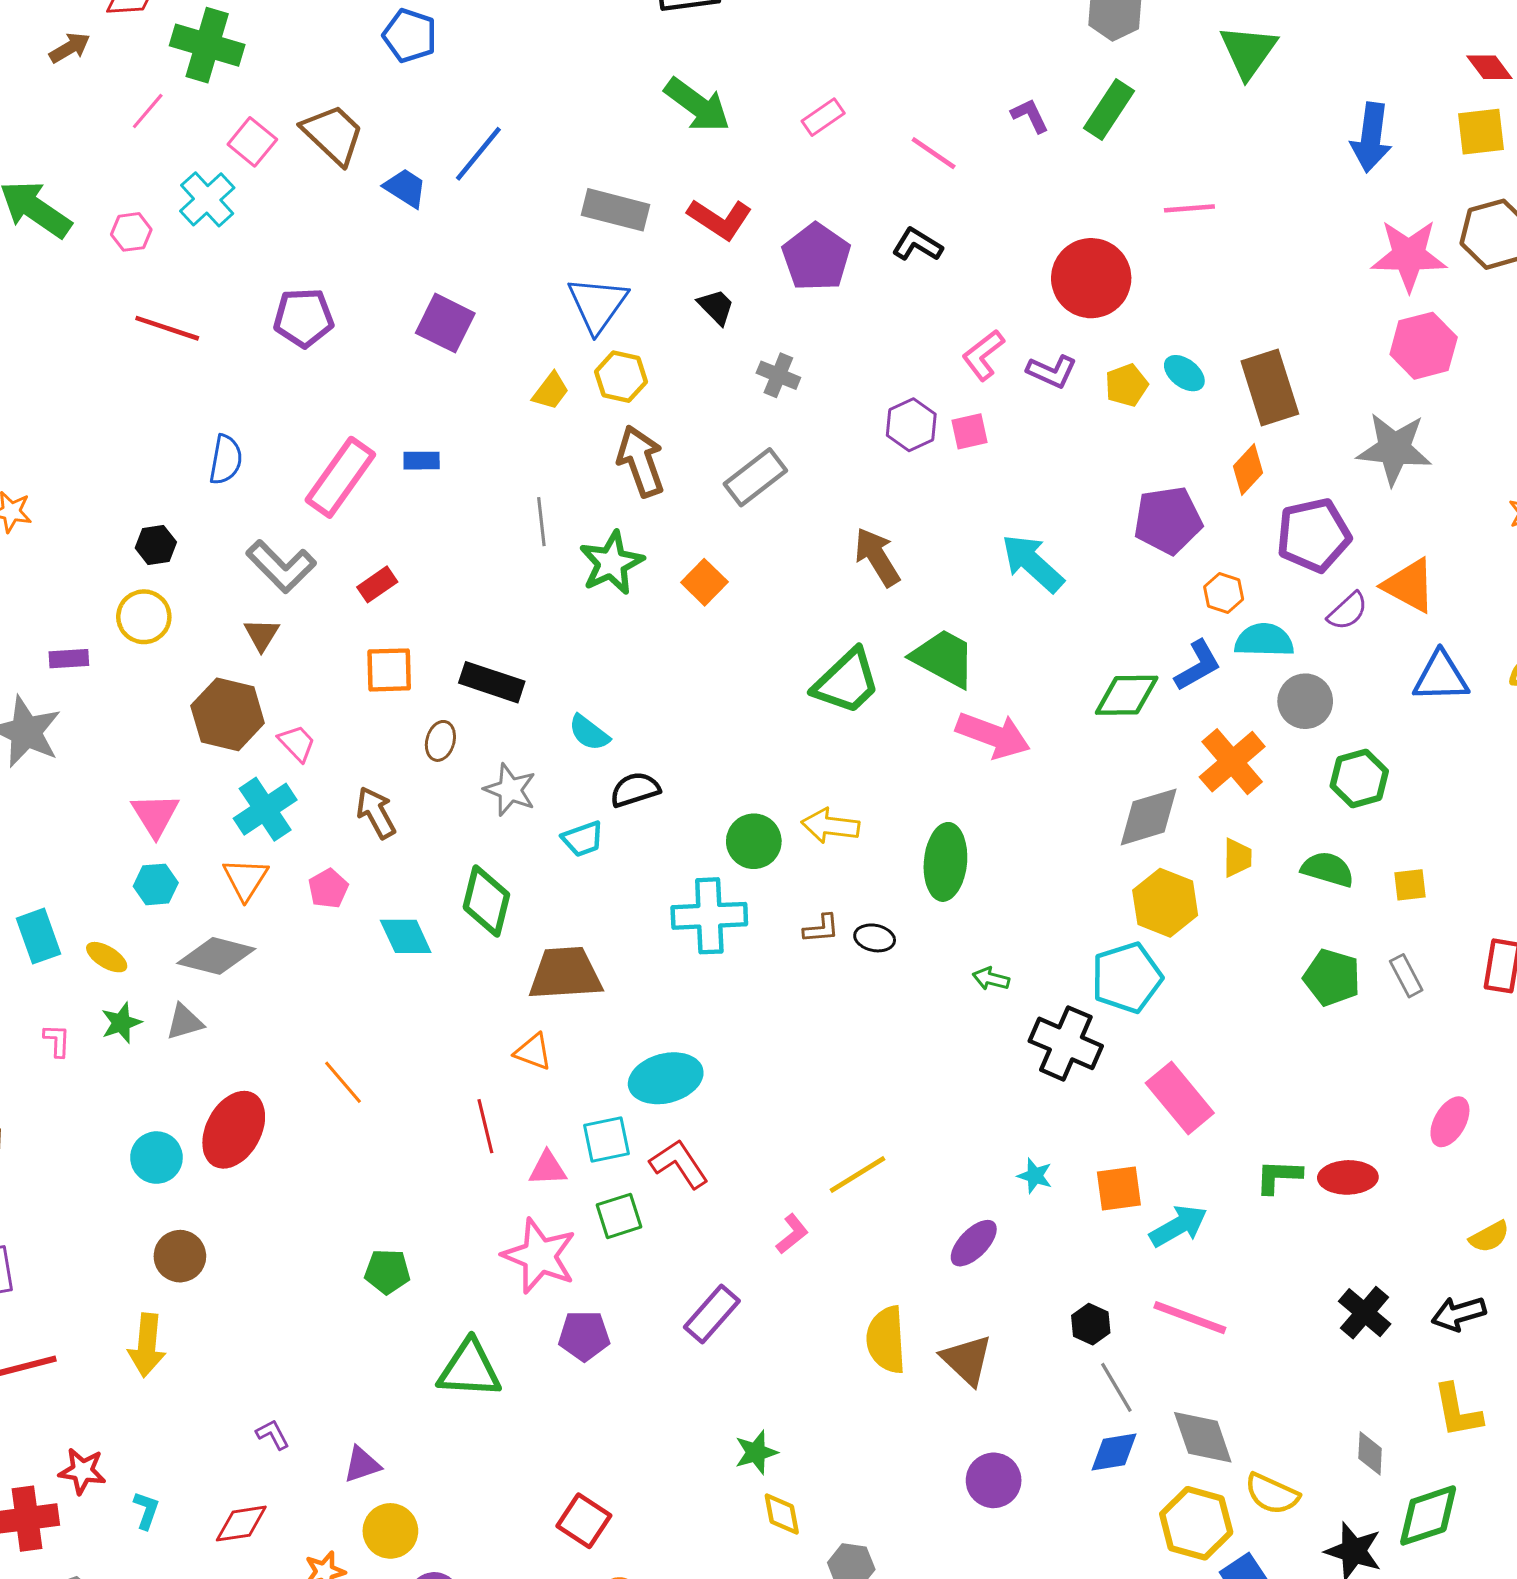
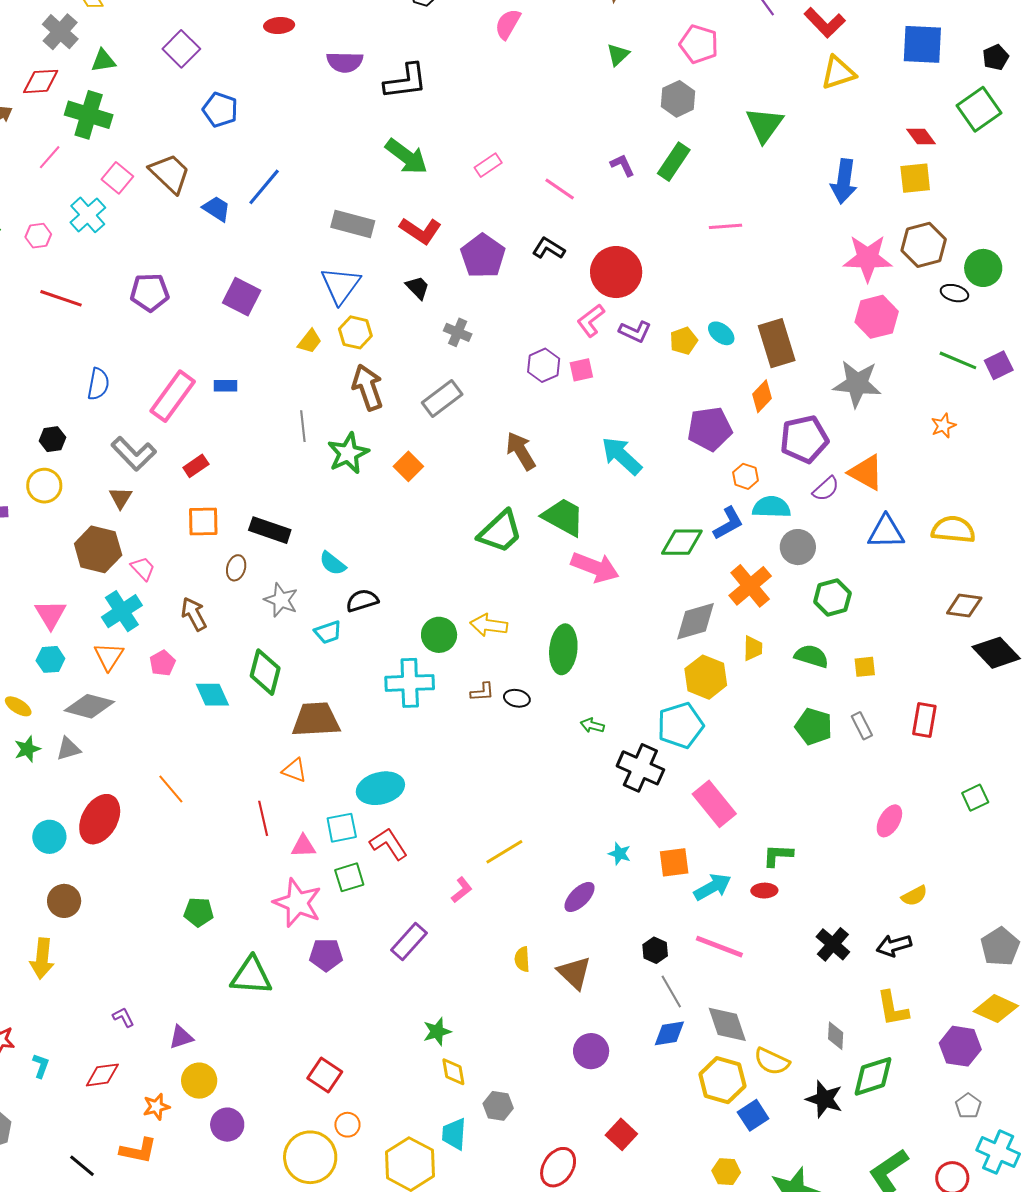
red circle: (1091, 278) -> (616, 272), moved
red ellipse: (1348, 1177) -> (764, 891), moved, size x0.7
yellow semicircle: (886, 1340) -> (522, 959), size x0.6

